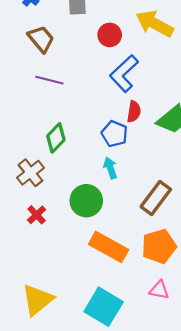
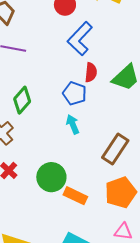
green circle: (86, 201) -> (51, 177), moved
orange rectangle: (109, 247) -> (75, 196), size x0.7

